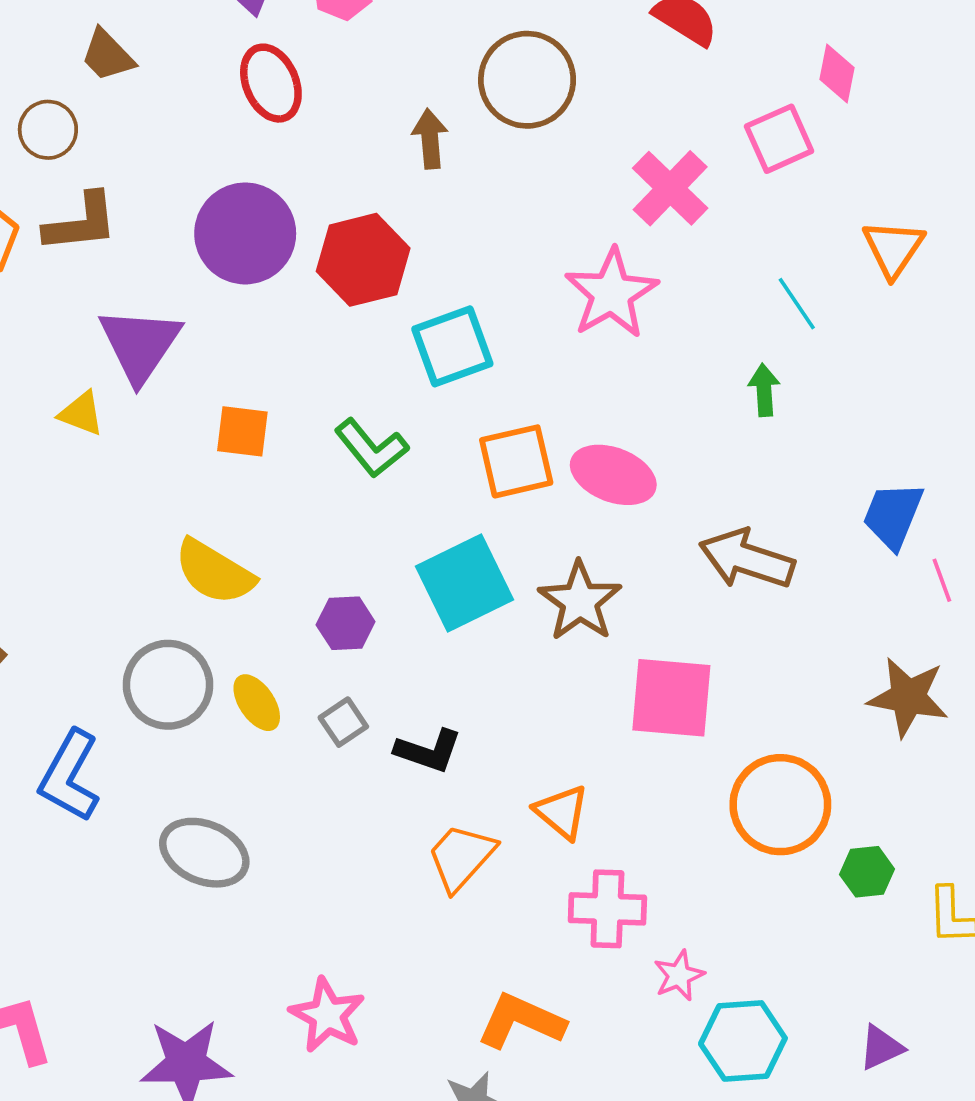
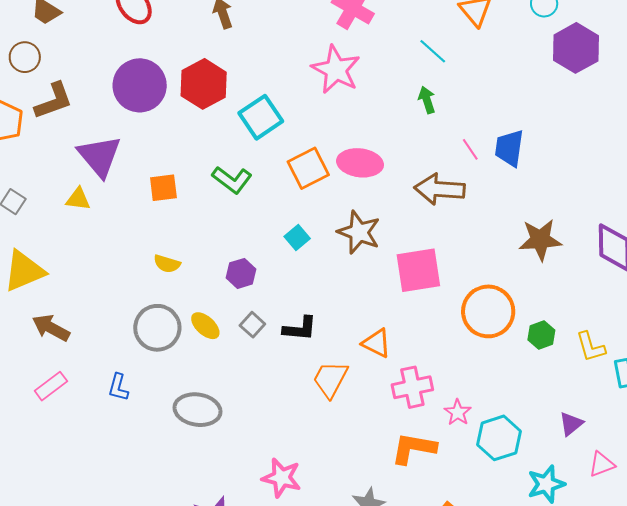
yellow semicircle: (214, 572) -> (167, 264), size x0.6
pink line: (942, 580) -> (470, 149), moved
cyan square: (465, 583) -> (297, 237), size x0.5
blue L-shape: (70, 776) -> (118, 387), size x0.6
orange L-shape: (521, 1021) -> (414, 448), moved

